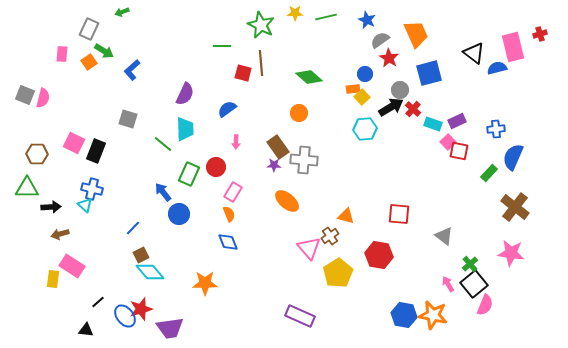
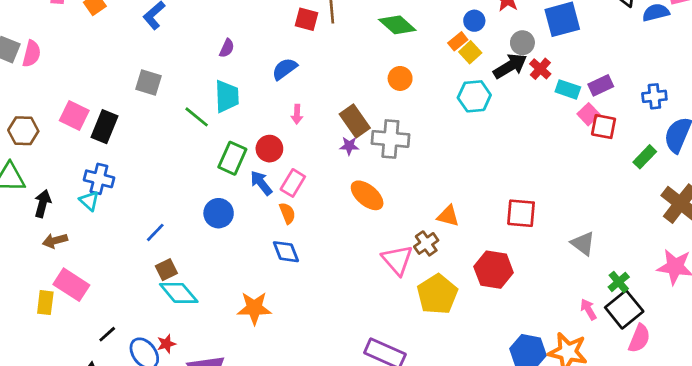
orange rectangle: (353, 89) -> (458, 41), turned -32
purple semicircle: (185, 94) -> (227, 48), size x0.6
orange circle: (299, 113) -> (400, 78), moved
blue arrow: (163, 192) -> (261, 183), moved
black arrow: (51, 207) -> (43, 204), turned -72
red star: (141, 309) -> (166, 344), size x0.6

